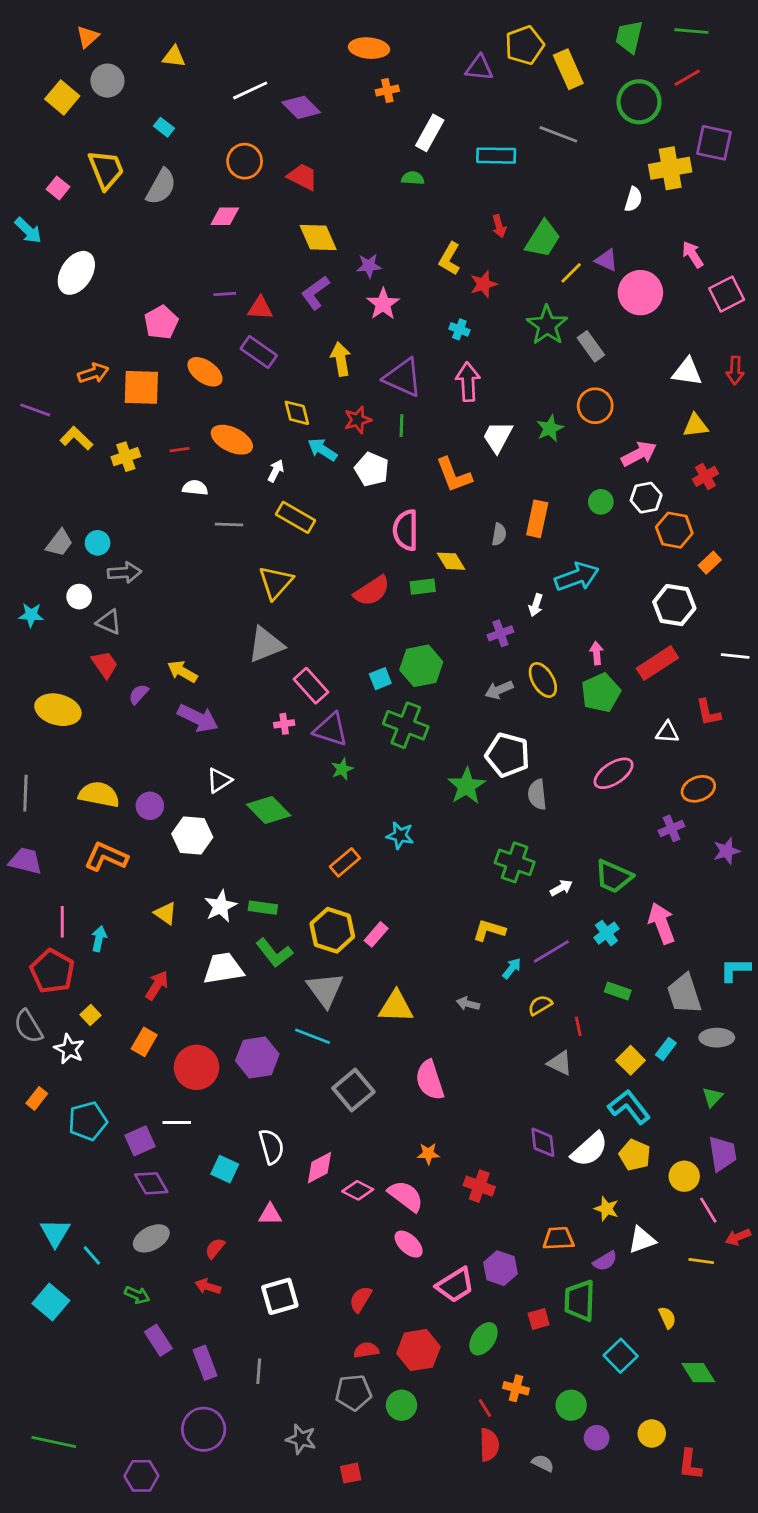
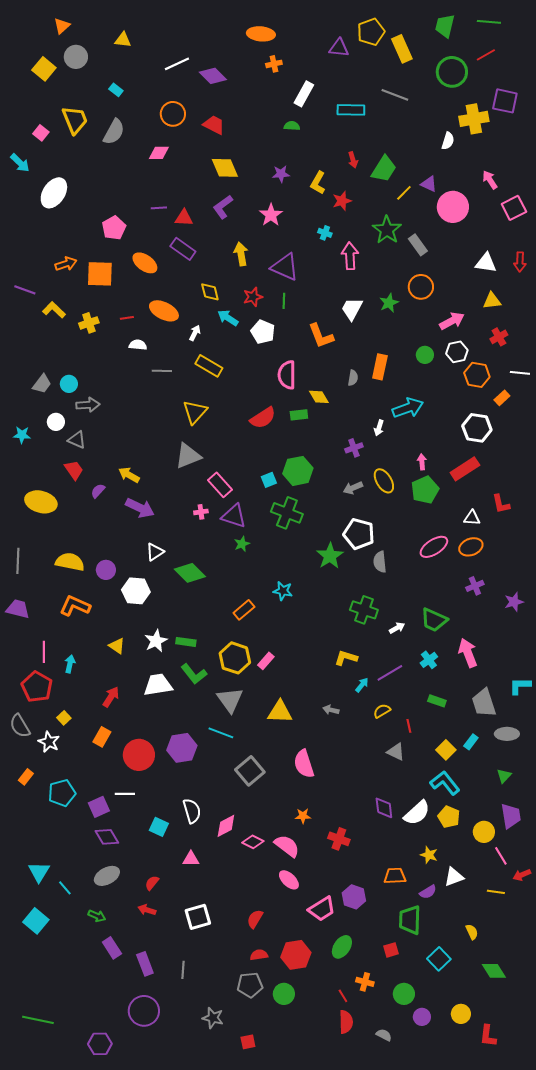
purple star: (369, 266) -> (281, 174), moved
pink arrow: (468, 382) -> (350, 256), moved
white line: (735, 656) -> (520, 373), moved
orange ellipse: (698, 789) -> (471, 547), moved
red square: (539, 1319) -> (391, 950), moved

